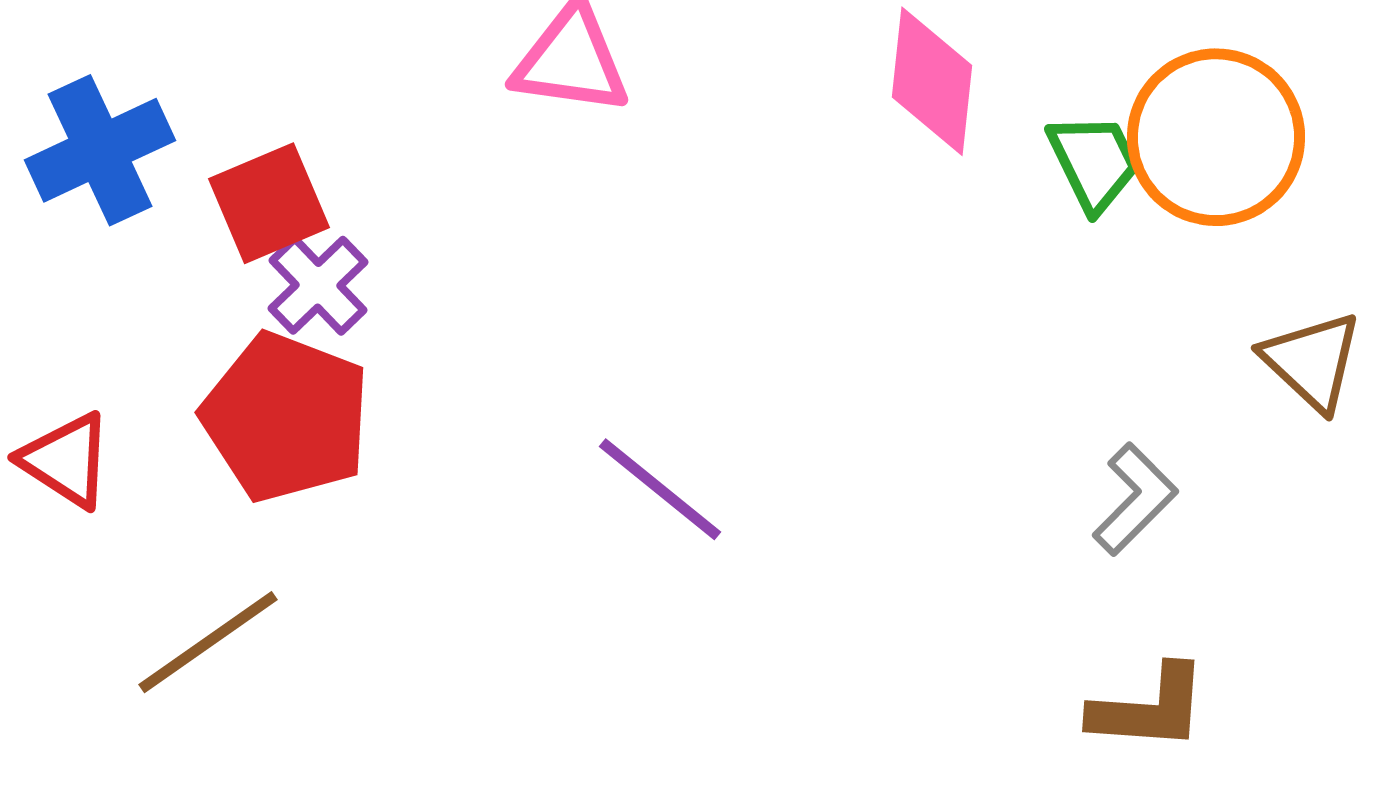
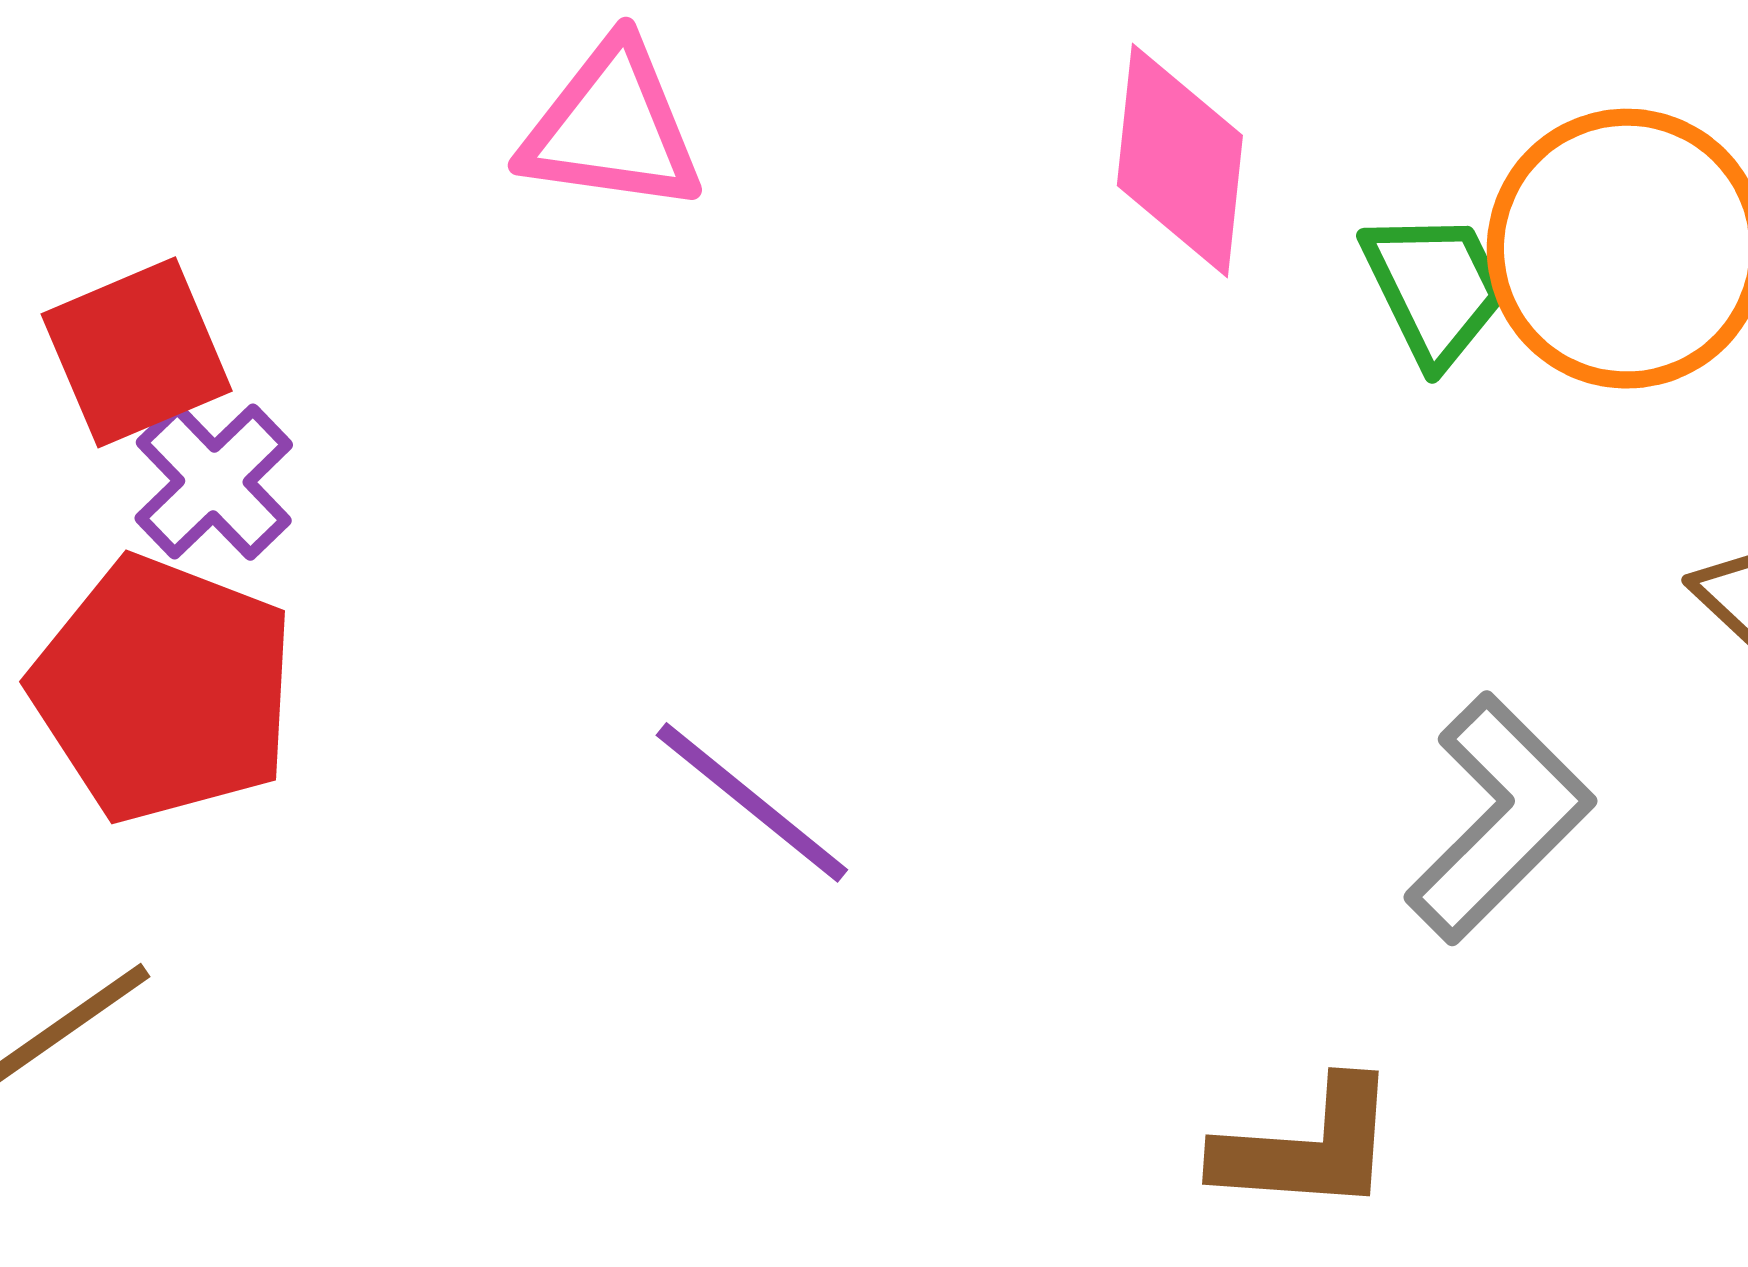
gray L-shape: (1135, 499) -> (1499, 818), size x1.4
brown L-shape: (1149, 708) -> (1307, 1147), moved

